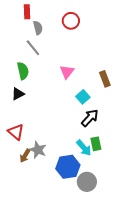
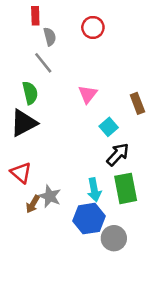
black triangle: (18, 94) -> (24, 123), size x1.6
green rectangle: (96, 144) -> (126, 188), size x1.6
cyan arrow: (84, 148) -> (94, 190), moved, turned 30

